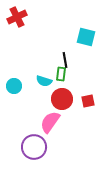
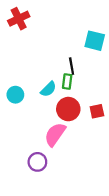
cyan semicircle: (44, 81) -> (48, 89), turned -63
purple circle: (34, 147) -> (37, 162), size x0.7

